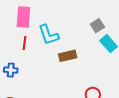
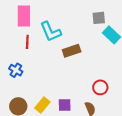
gray square: (97, 26) -> (99, 18), turned 32
blue cross: (11, 70) -> (16, 70), turned 32

